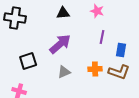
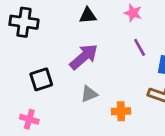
purple line: (102, 37) -> (140, 47), turned -40
orange cross: (95, 69) -> (121, 111), moved

